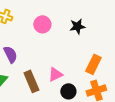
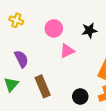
pink triangle: (55, 74) -> (67, 51), moved

